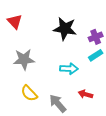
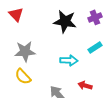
purple cross: (96, 37) -> (95, 17), moved
yellow semicircle: (29, 93) -> (23, 76), moved

